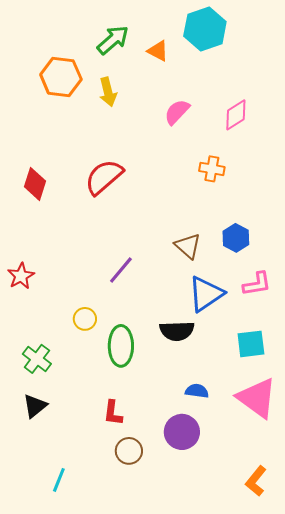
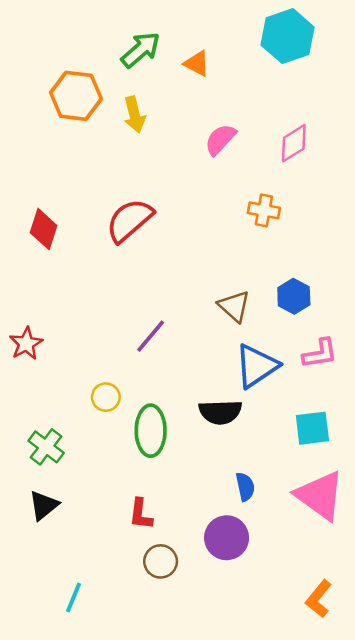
cyan hexagon: (205, 29) -> (288, 36), moved
blue semicircle: (197, 391) -> (245, 487), turned 70

